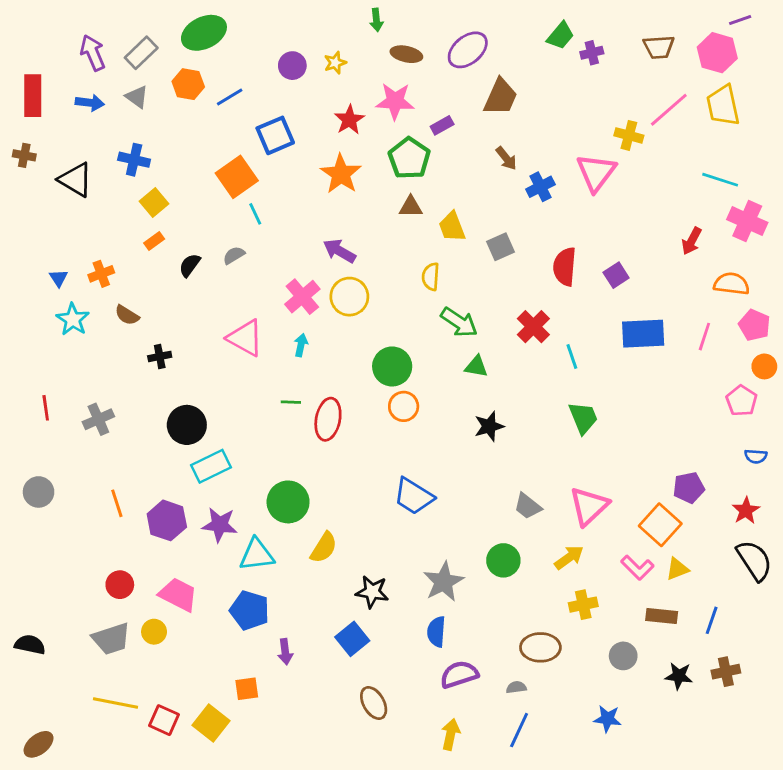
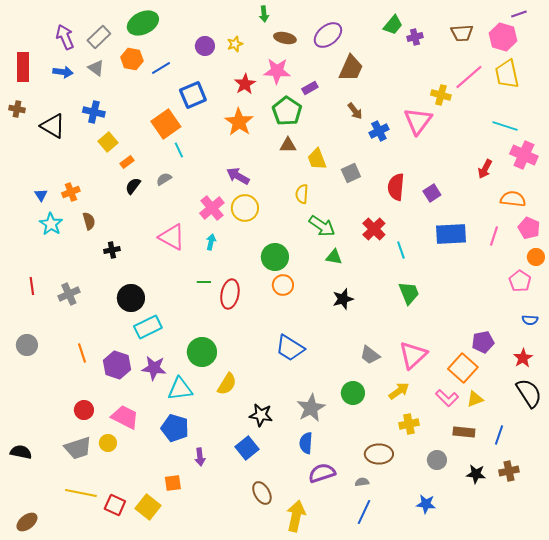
orange rectangle: (154, 241) -> (127, 162), moved
brown semicircle: (127, 315) -> (89, 221), turned -138
yellow arrow: (451, 734) -> (296, 516), moved, size x1.4

